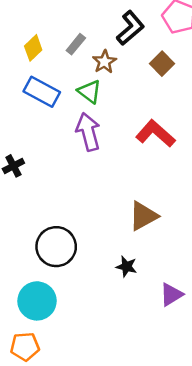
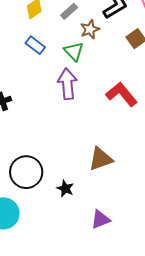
blue rectangle: (42, 92) -> (35, 45), size x0.7
black star: (126, 267) -> (65, 188), moved
purple triangle: (171, 295) -> (100, 219), moved

